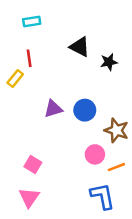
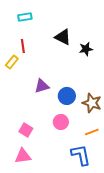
blue circle: (85, 110) -> (67, 96), moved
pink circle: (95, 154) -> (61, 122), moved
pink triangle: (29, 197) -> (23, 156), turned 48

